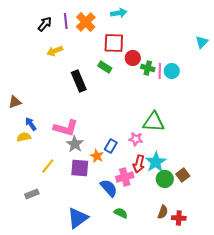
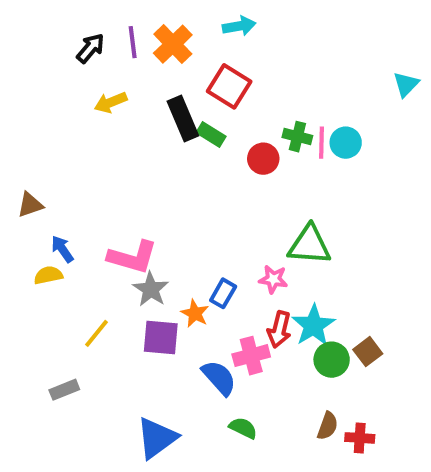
red square: (114, 43) -> (229, 86), turned 30
red circle: (133, 58) -> (263, 159), moved
black rectangle: (79, 81) -> (183, 118), moved

